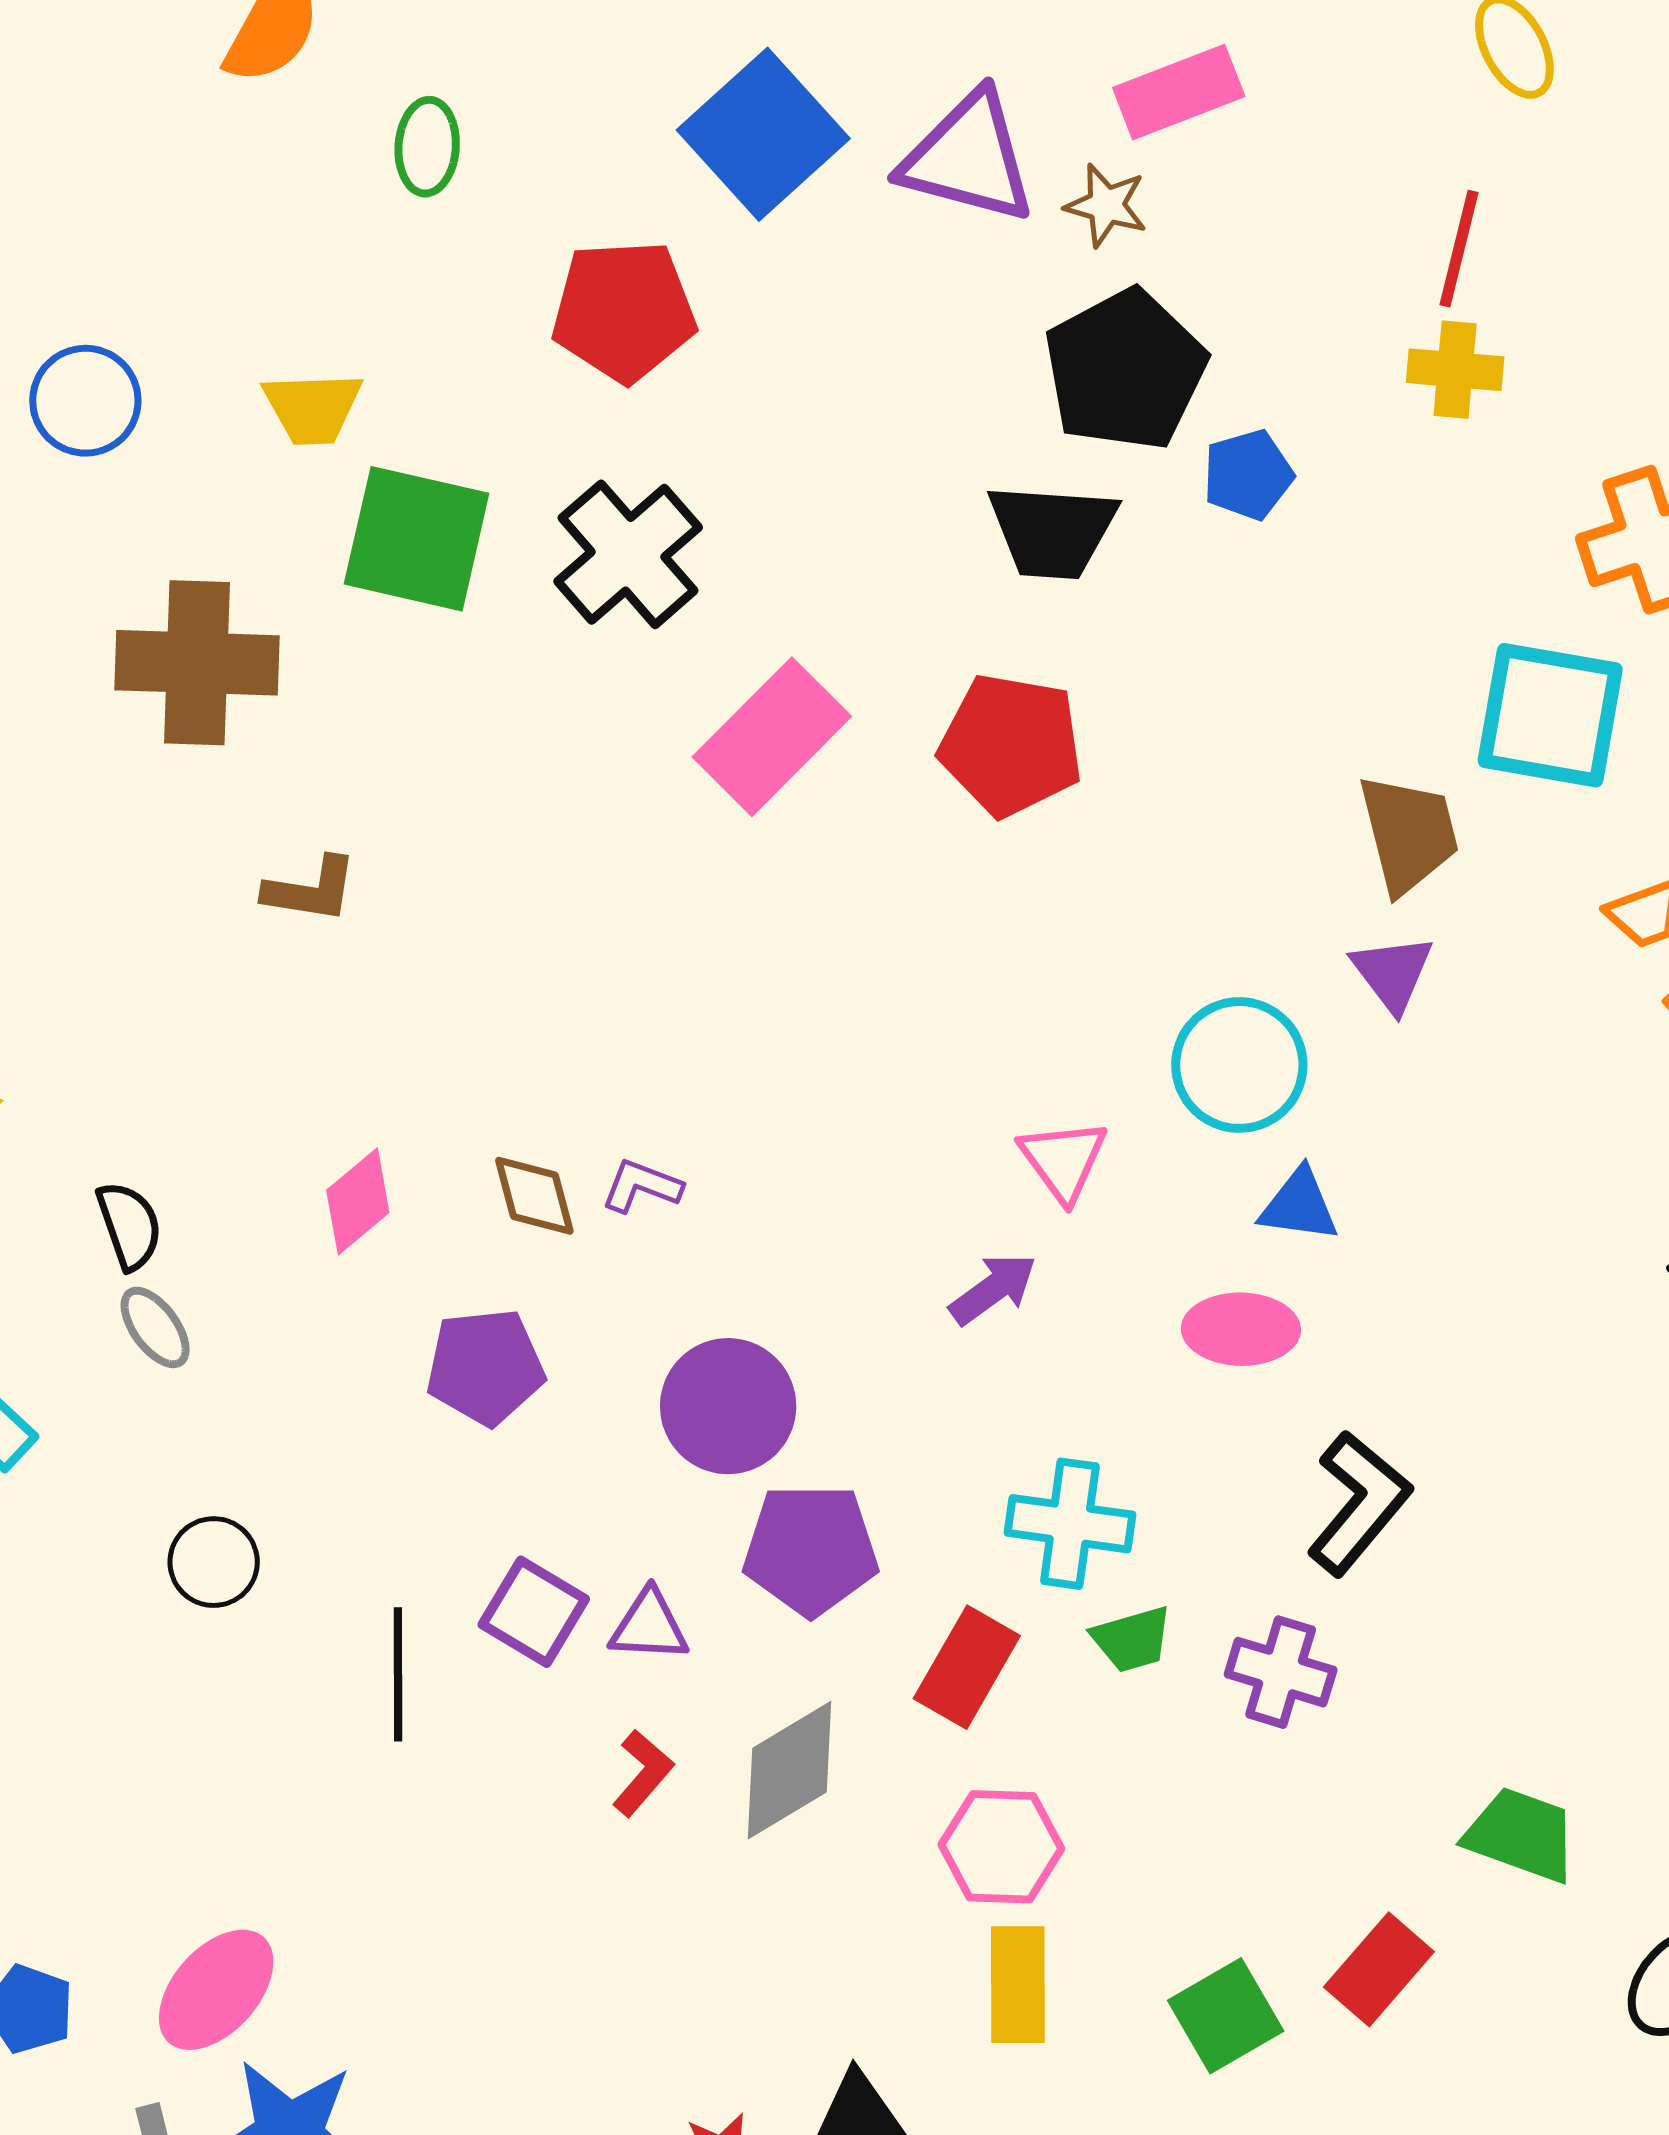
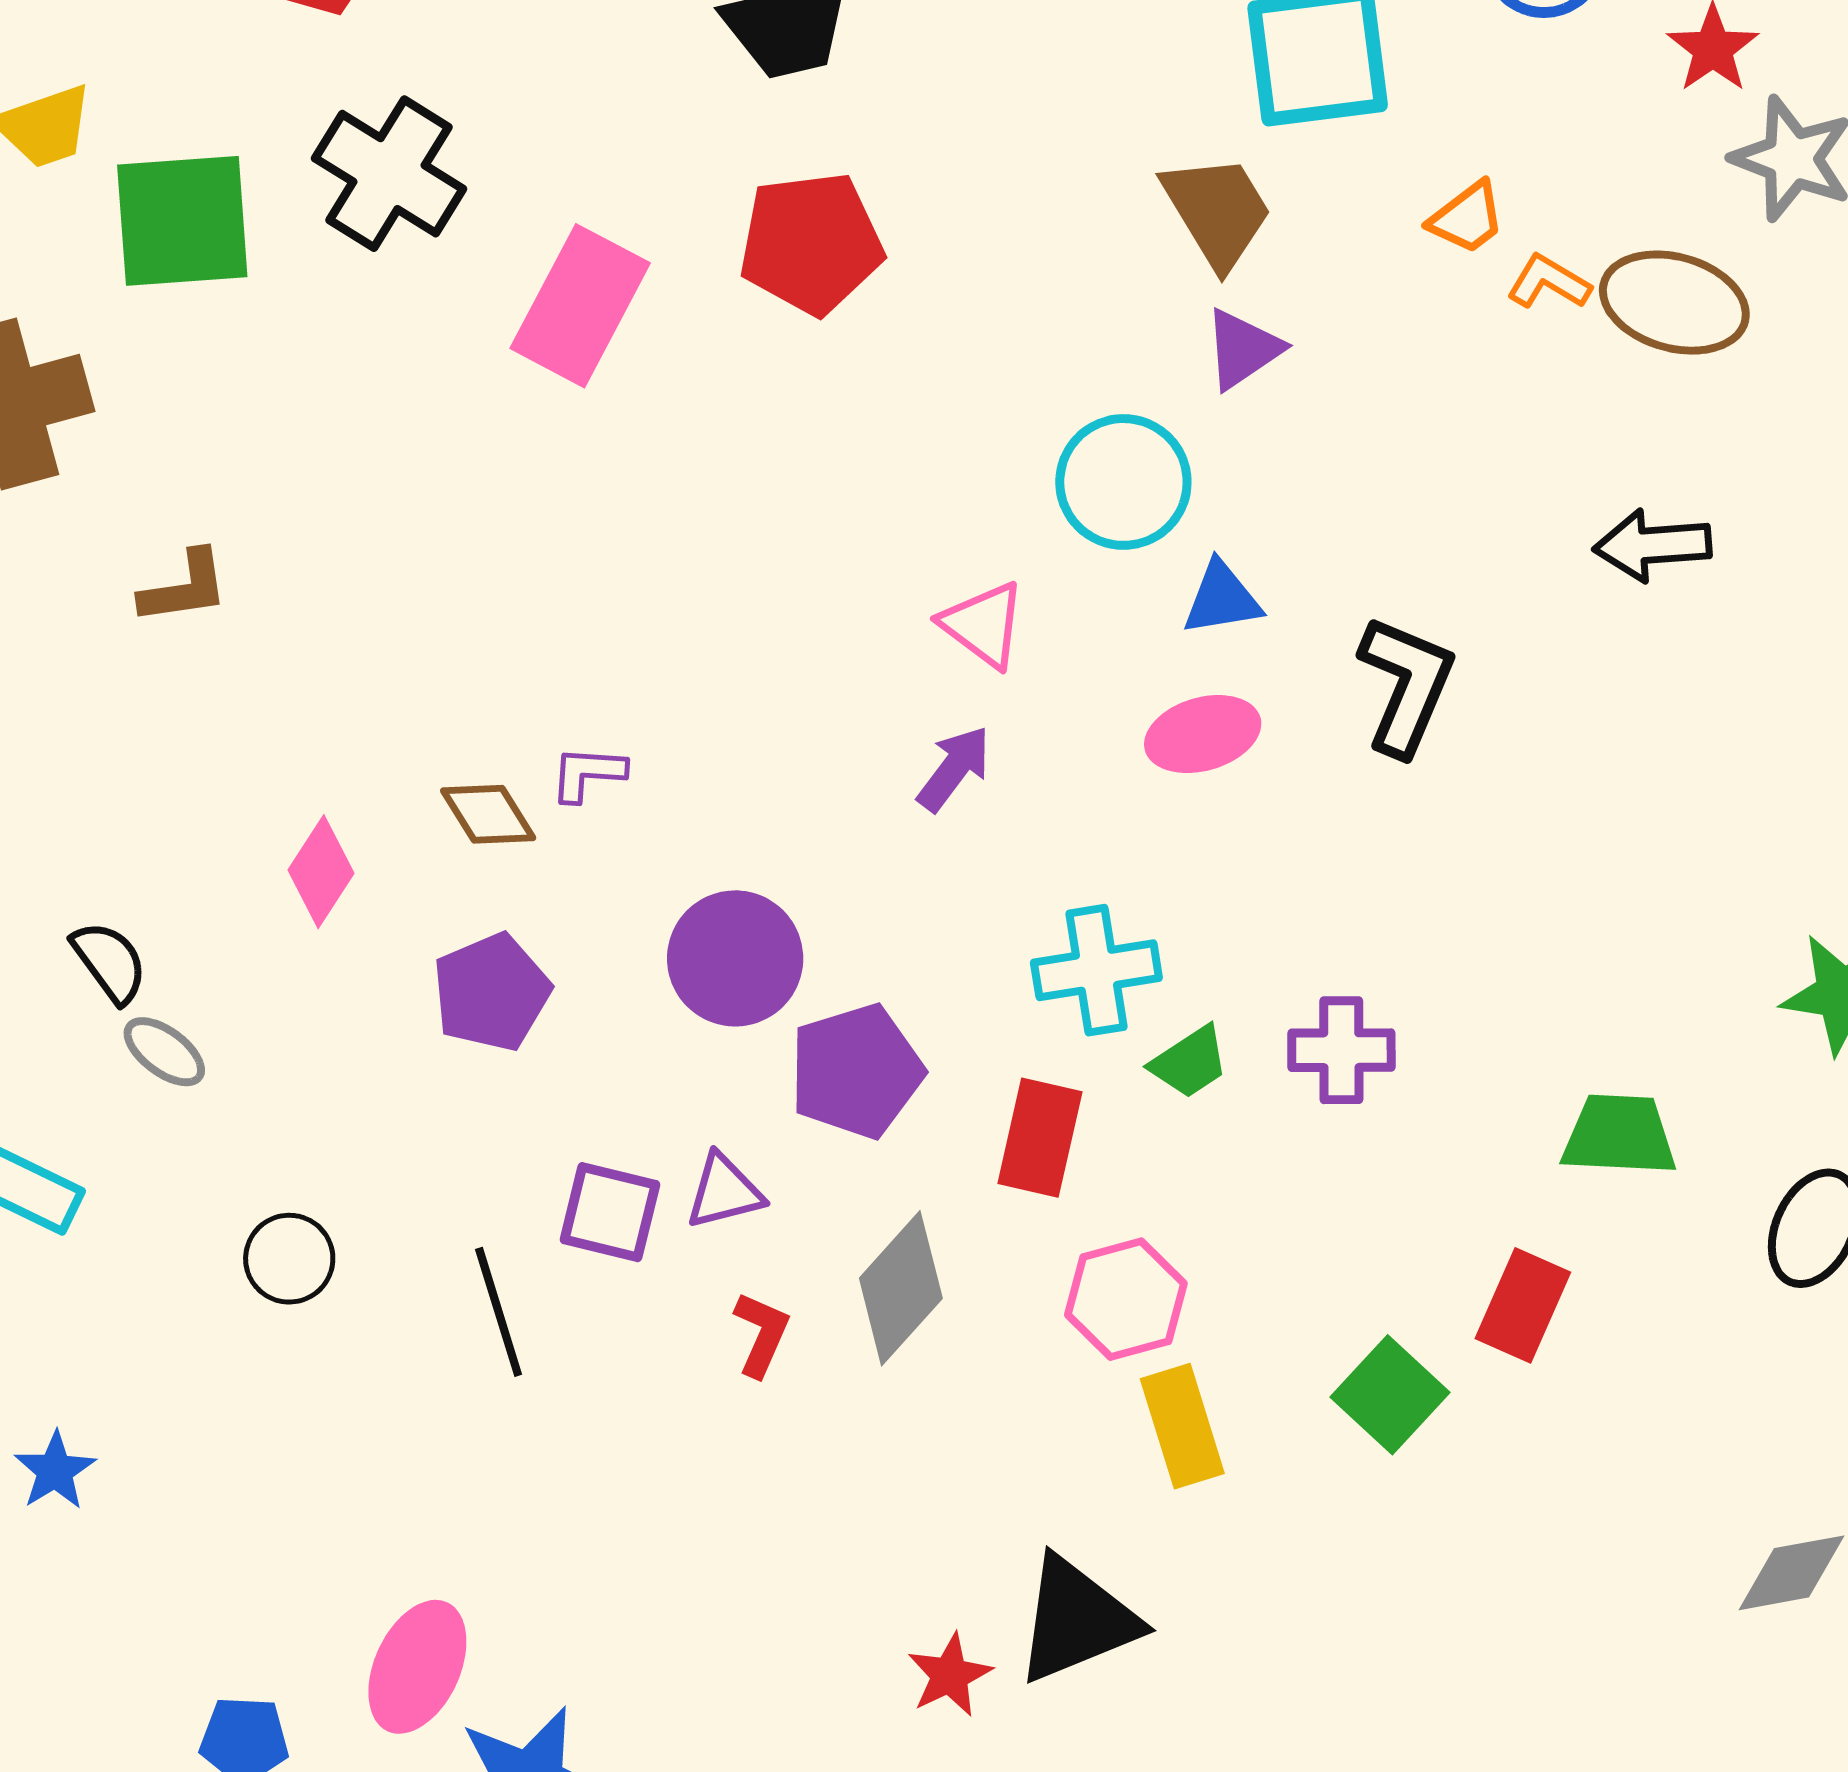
purple triangle: (1392, 973) -> (1243, 349), turned 50
black L-shape: (1359, 1503) -> (1406, 685), moved

